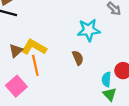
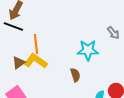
orange line: (35, 65) -> (36, 44), moved

